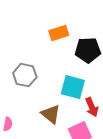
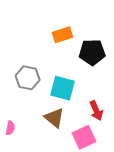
cyan square: (73, 87) -> (62, 88), moved

